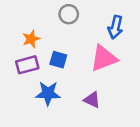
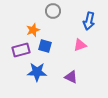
orange star: (31, 39) -> (33, 30), moved
pink triangle: (104, 58) -> (80, 45), size x0.6

